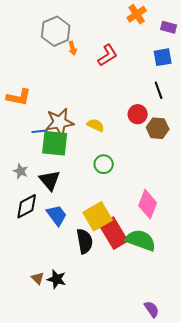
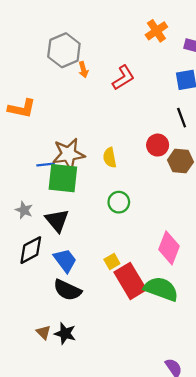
orange L-shape: (19, 97) -> (22, 108), moved
yellow semicircle: (96, 125) -> (110, 158), turned -126
yellow square: (98, 216) -> (112, 262), size x0.5
black semicircle: (85, 241) -> (67, 290), moved, turned 125

